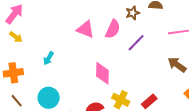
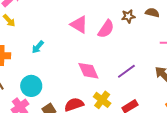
purple line: (136, 43) -> (126, 71), moved
pink diamond: (102, 73) -> (88, 71), turned -35

